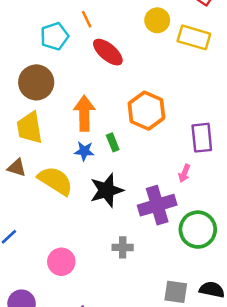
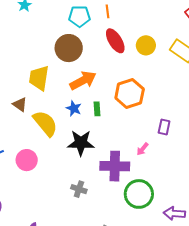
yellow circle: (157, 20) -> (146, 45), moved
brown circle: (36, 82) -> (69, 48), moved
orange arrow: (84, 113) -> (83, 80), turned 44
purple rectangle: (202, 138) -> (164, 127), size x0.7
pink circle: (61, 262) -> (27, 160), moved

